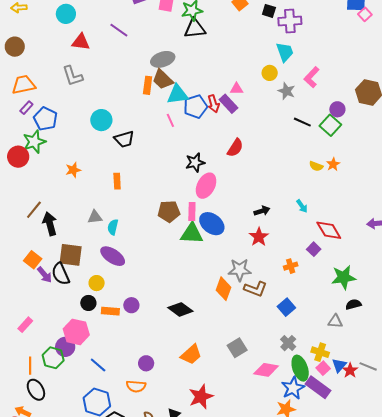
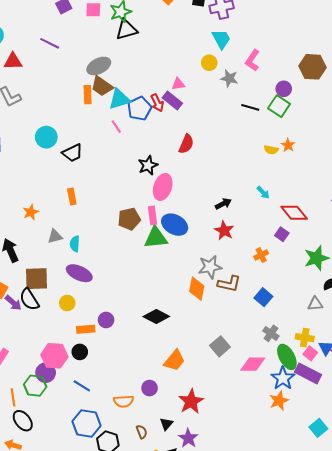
orange star: (73, 170) -> (31, 212), moved
black circle: (88, 303) -> (80, 352), moved
purple circle: (146, 363) -> (150, 388), moved

